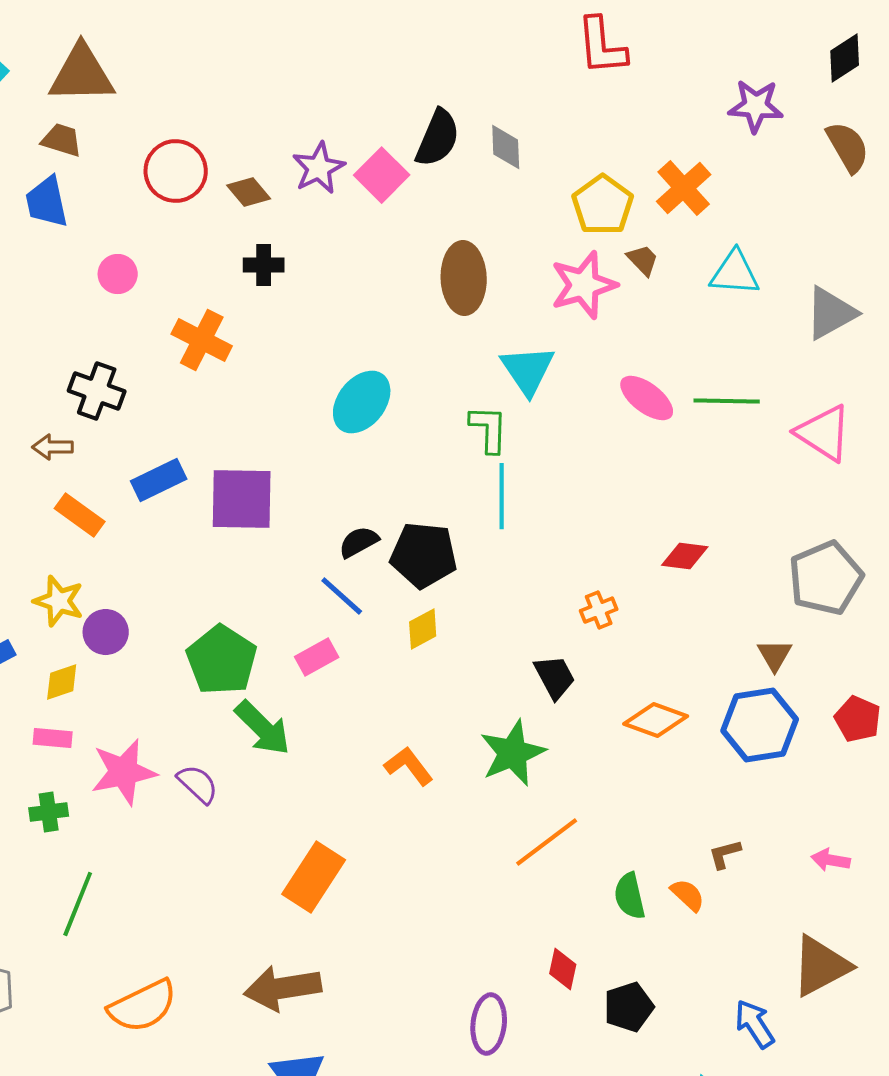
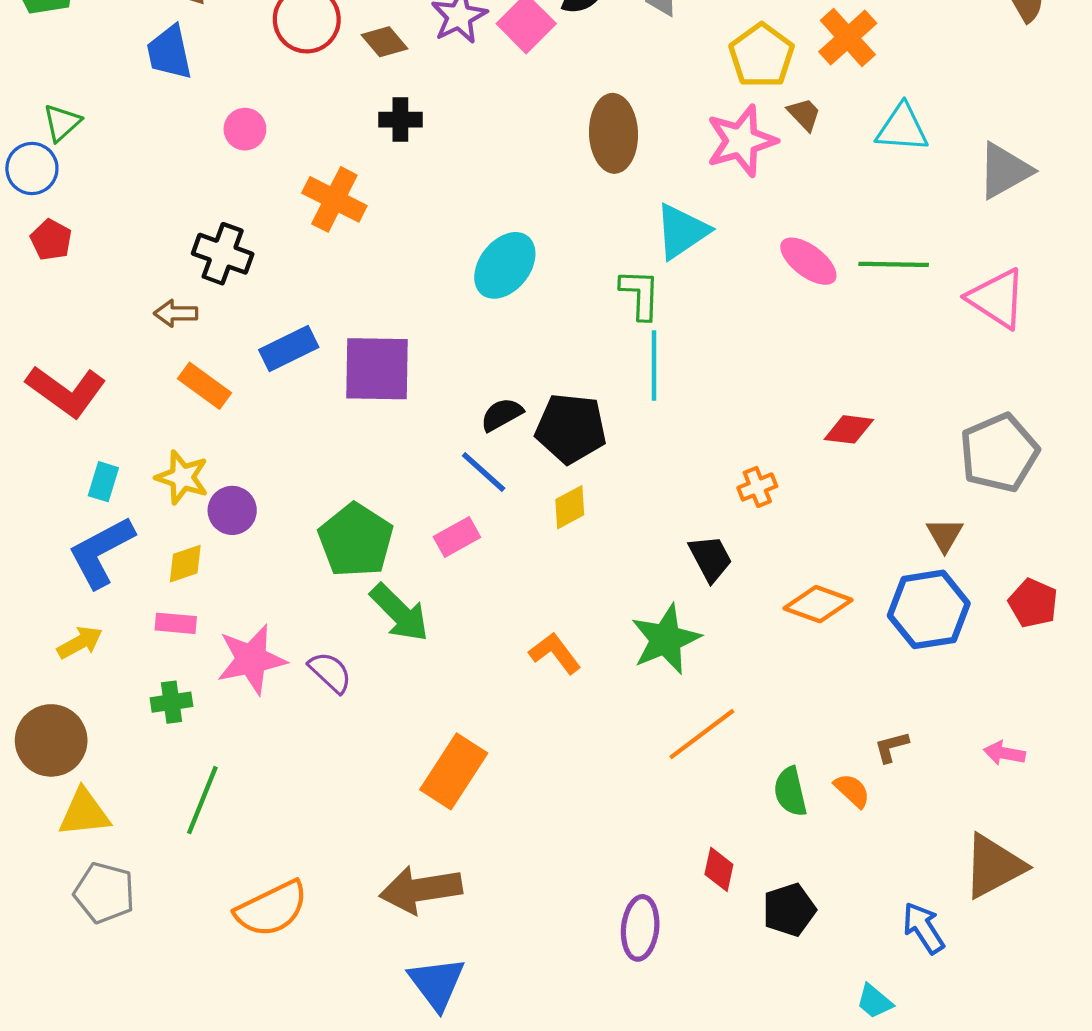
cyan triangle: (528, 370) -> (682, 231), turned 30

